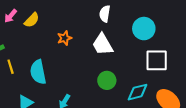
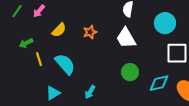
yellow semicircle: (32, 20) -> (59, 30), moved
cyan semicircle: (38, 72) -> (65, 64), turned 150

